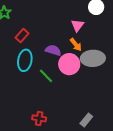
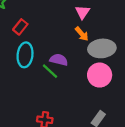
purple semicircle: (53, 50) -> (59, 60), moved
pink circle: (69, 64) -> (100, 75), moved

